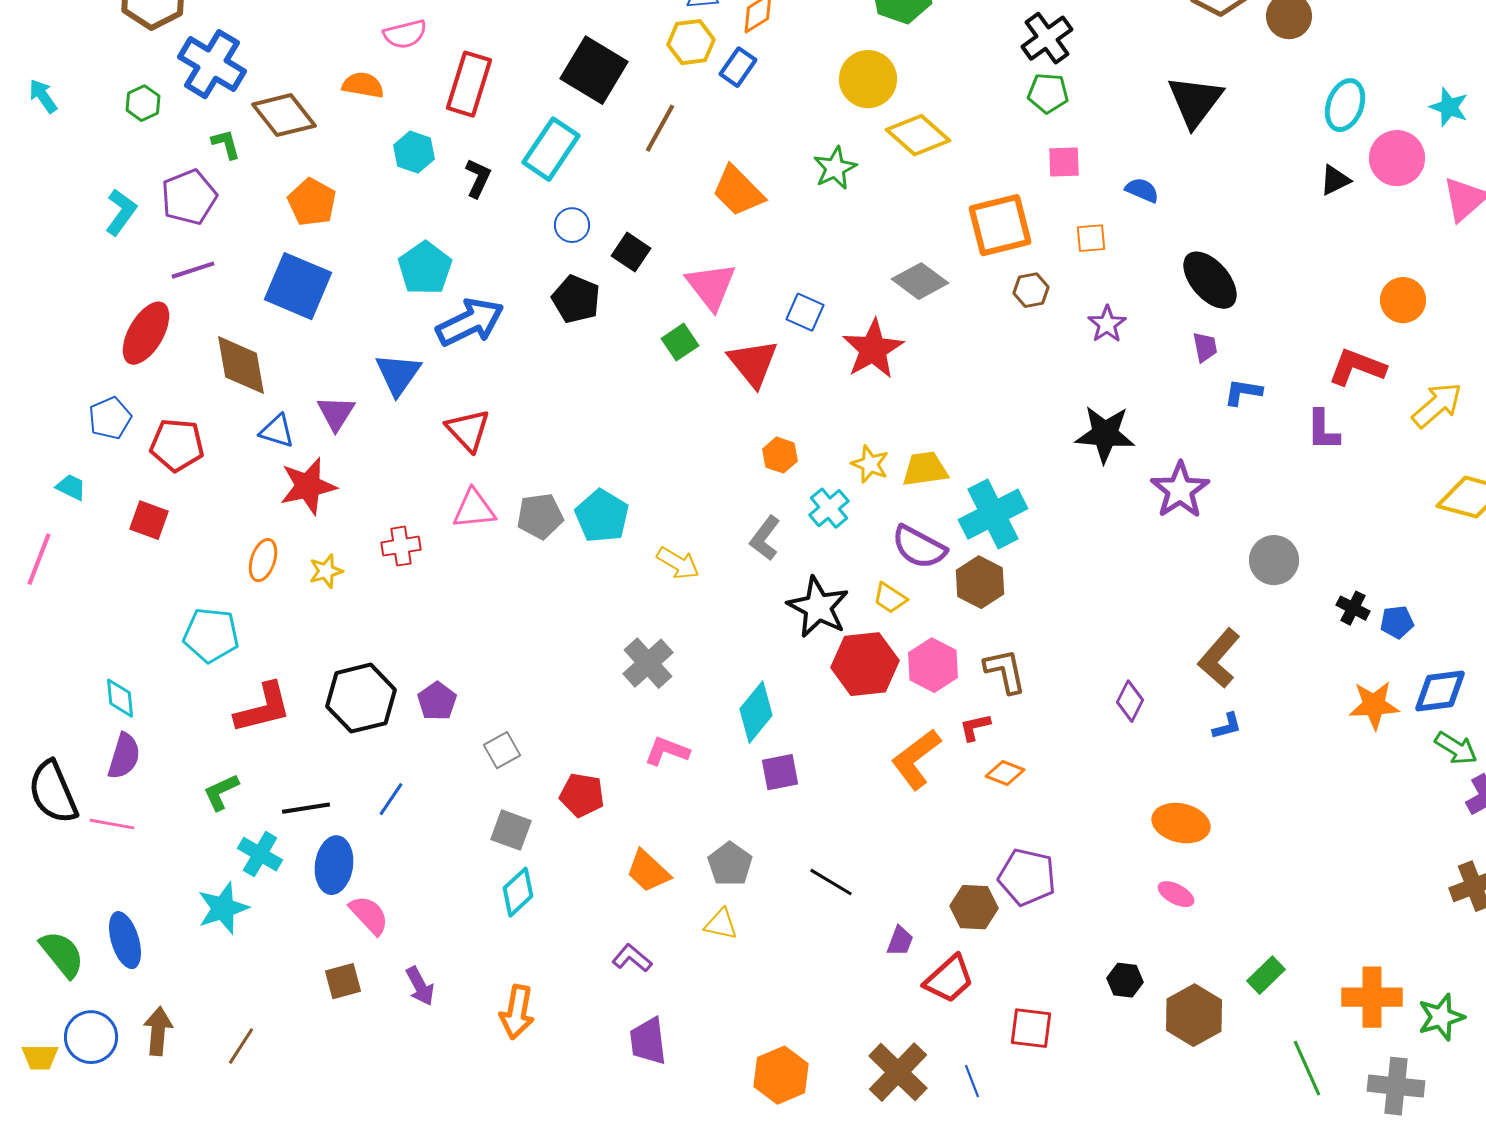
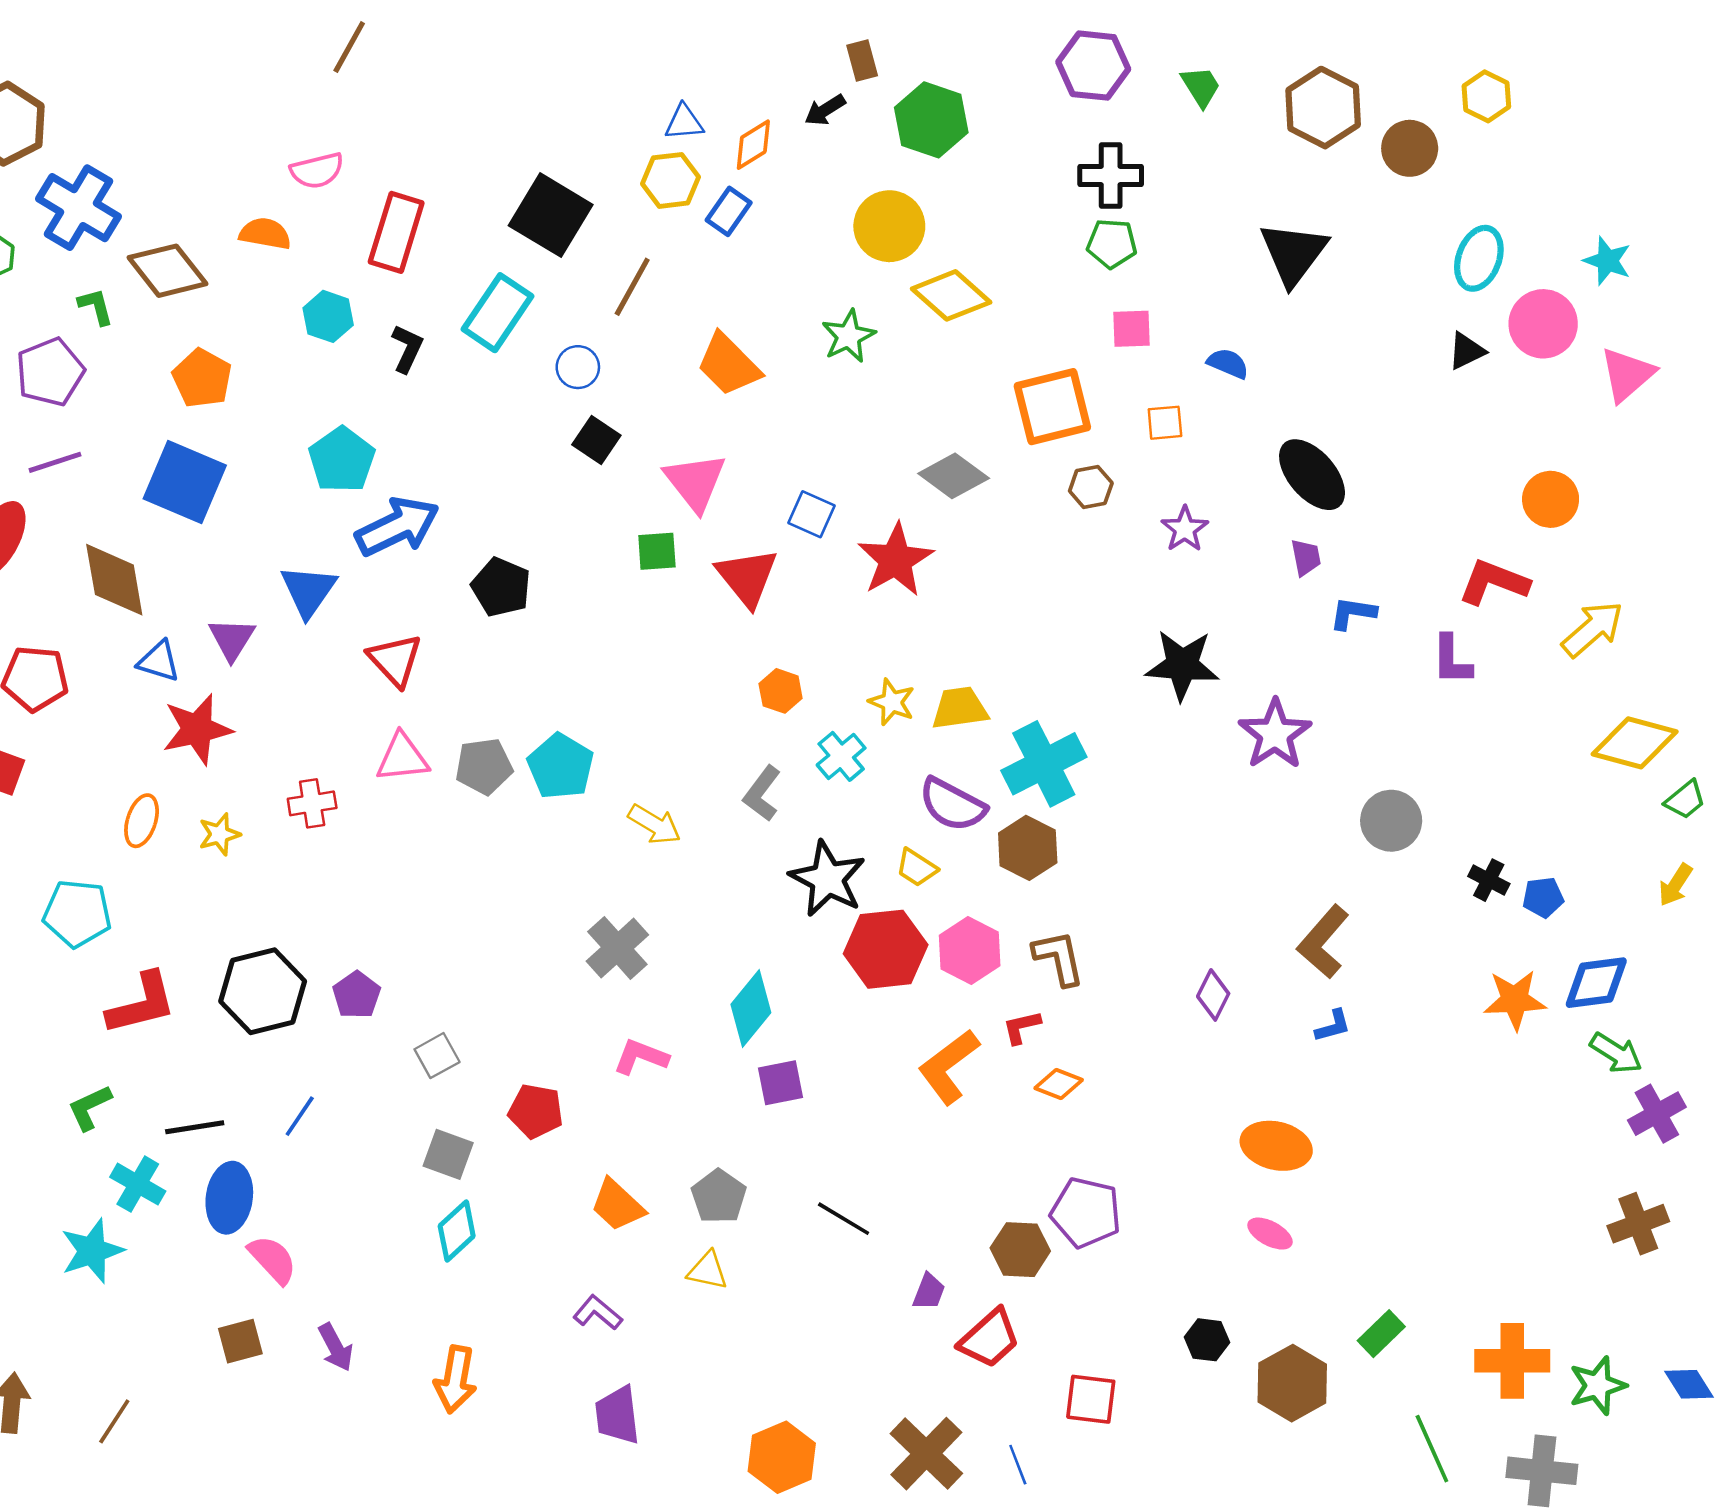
black cross: (1047, 38) -> (1111, 176), turned 36
blue circle: (572, 225) -> (578, 367), moved
black pentagon: (576, 299) -> (501, 587), moved
green square: (680, 342) -> (657, 551), turned 30

